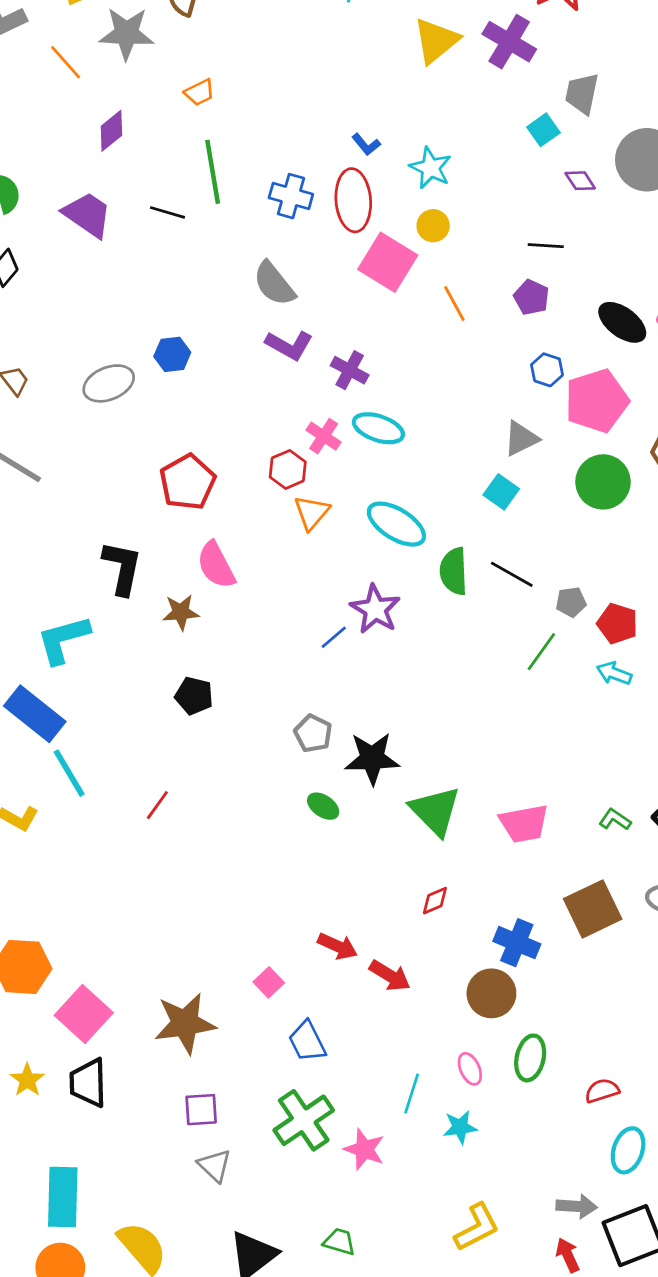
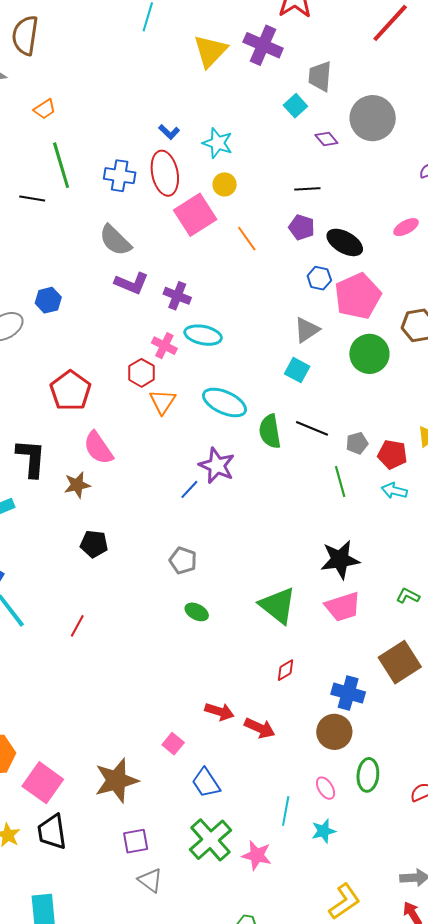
pink square: (388, 262) -> (195, 215), turned 33
black ellipse: (622, 322) -> (345, 242), moved
green line: (541, 652) -> (340, 481), turned -44
black star: (372, 758) -> (340, 560), moved

